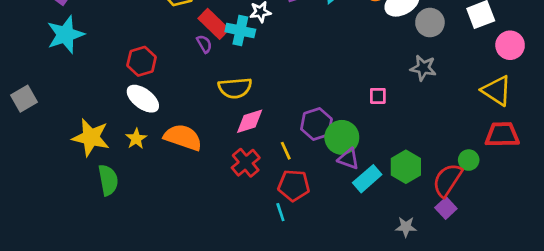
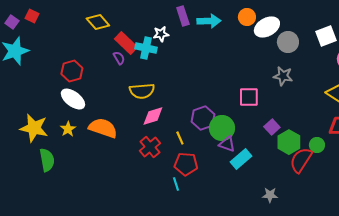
pink square: (378, 96) -> (249, 97), size x1.5
green hexagon: (406, 167) -> (289, 142), moved
purple square: (446, 208) -> (272, 127), moved

